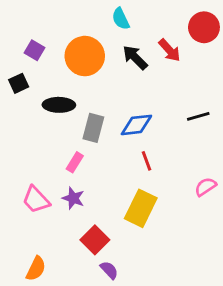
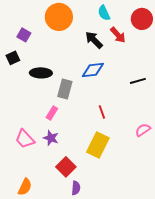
cyan semicircle: (121, 19) -> (104, 13), moved
orange circle: (85, 56) -> (59, 17), moved
blue diamond: (136, 125) -> (93, 70), moved
purple semicircle: (109, 270) -> (76, 188), turned 48

